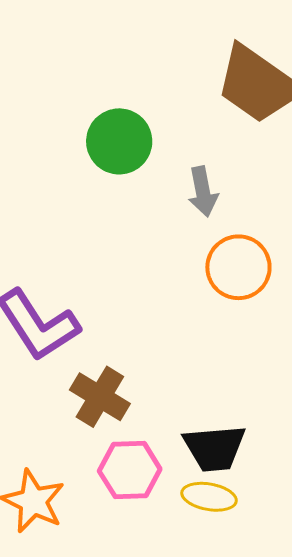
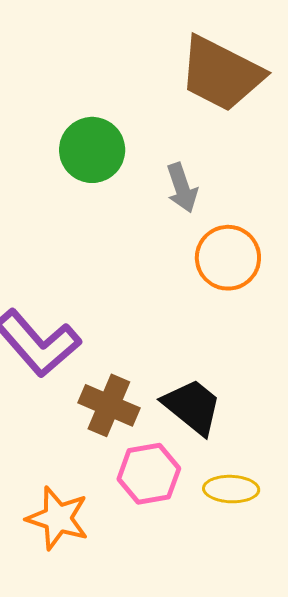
black trapezoid: (215, 448) -> (192, 407), moved, turned -128

